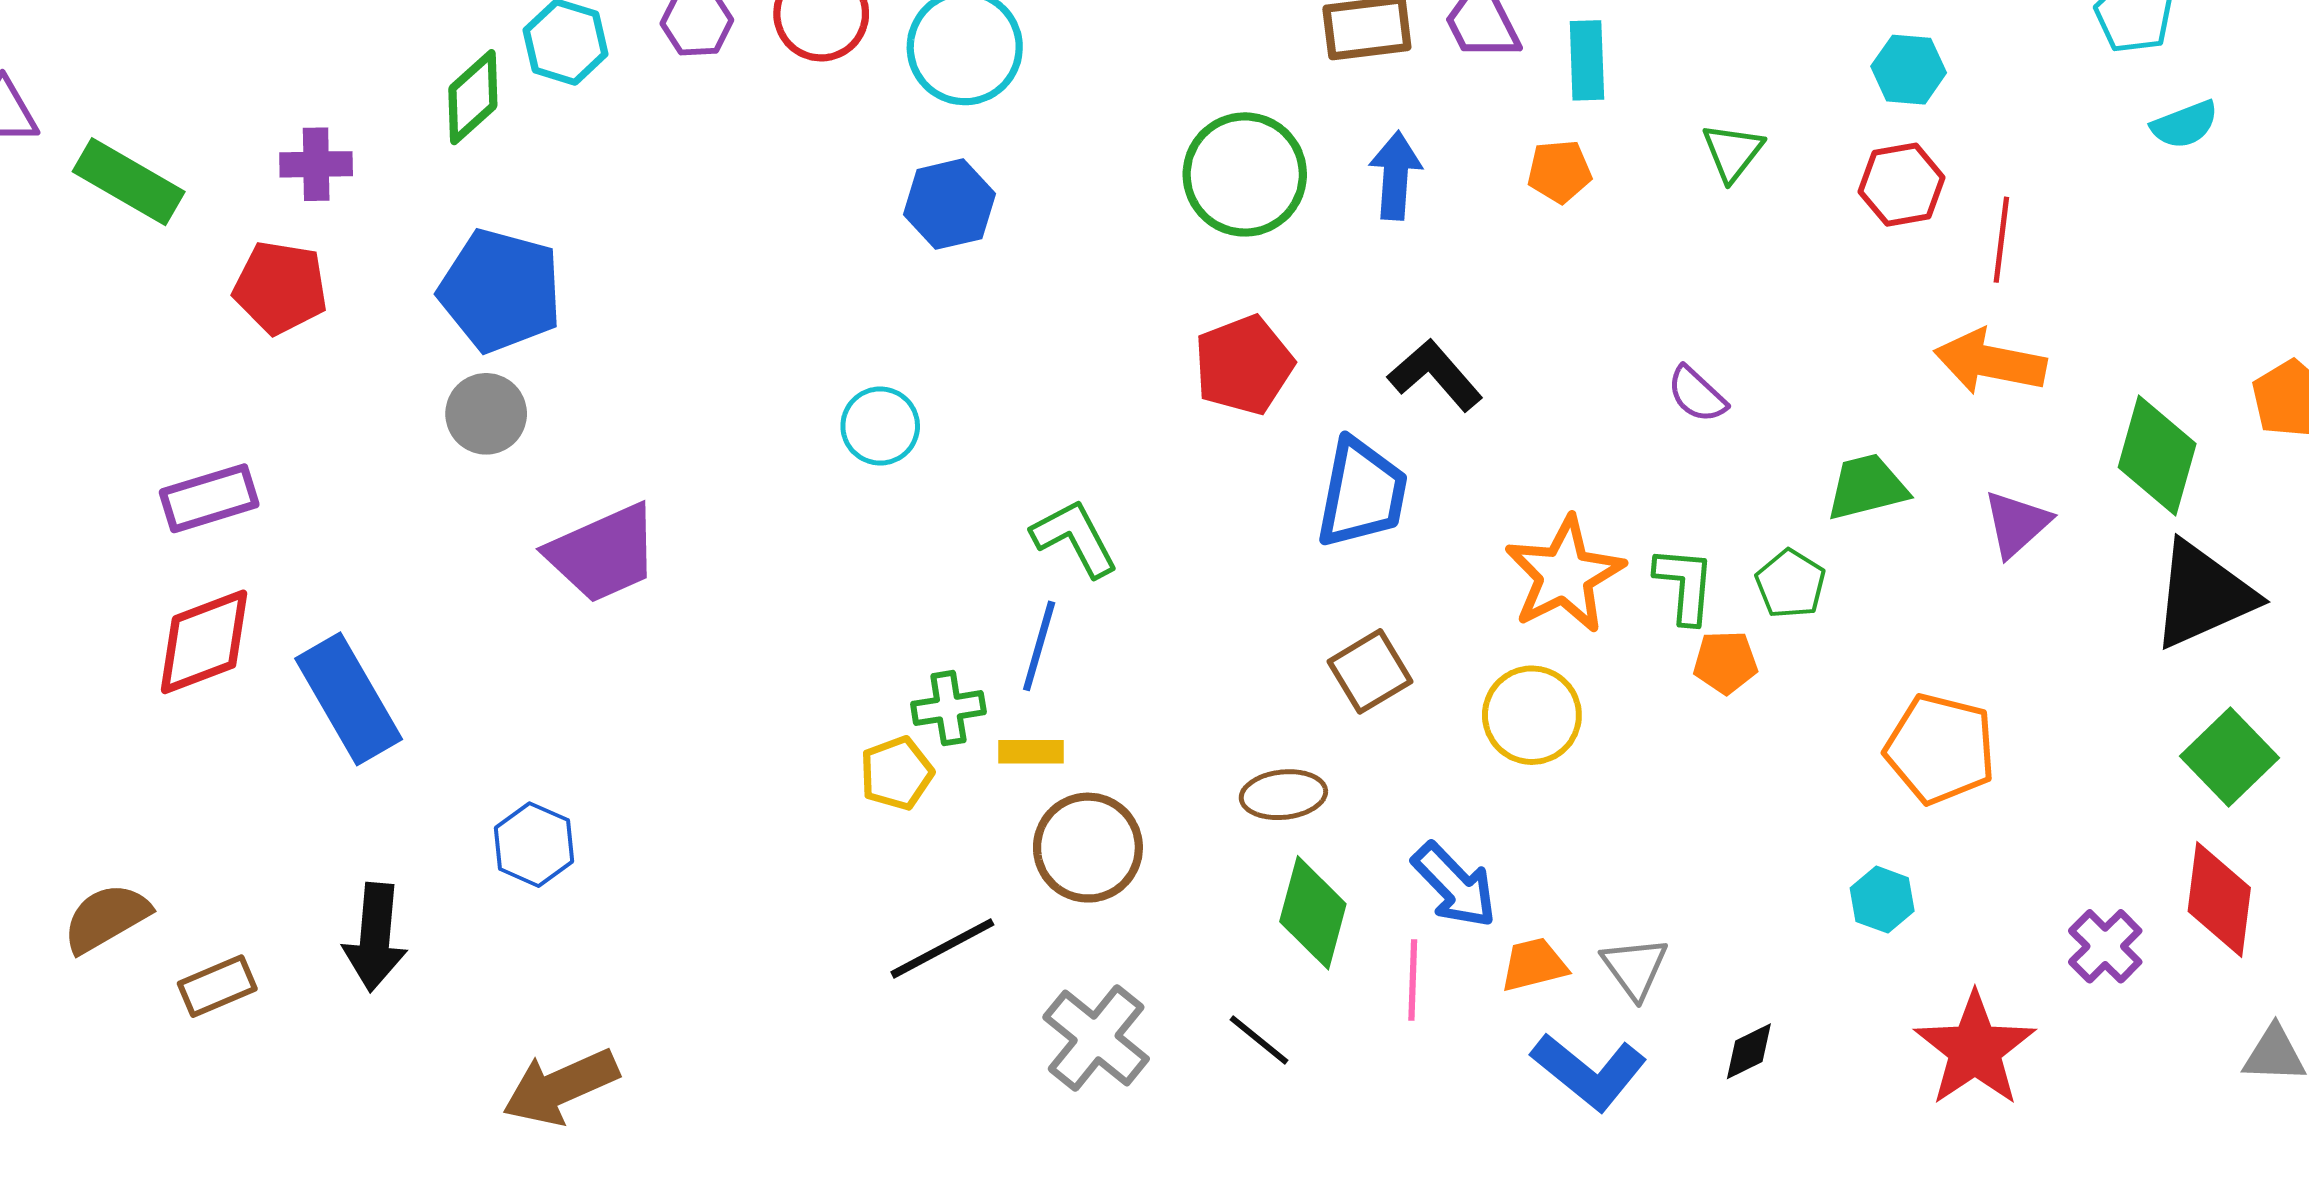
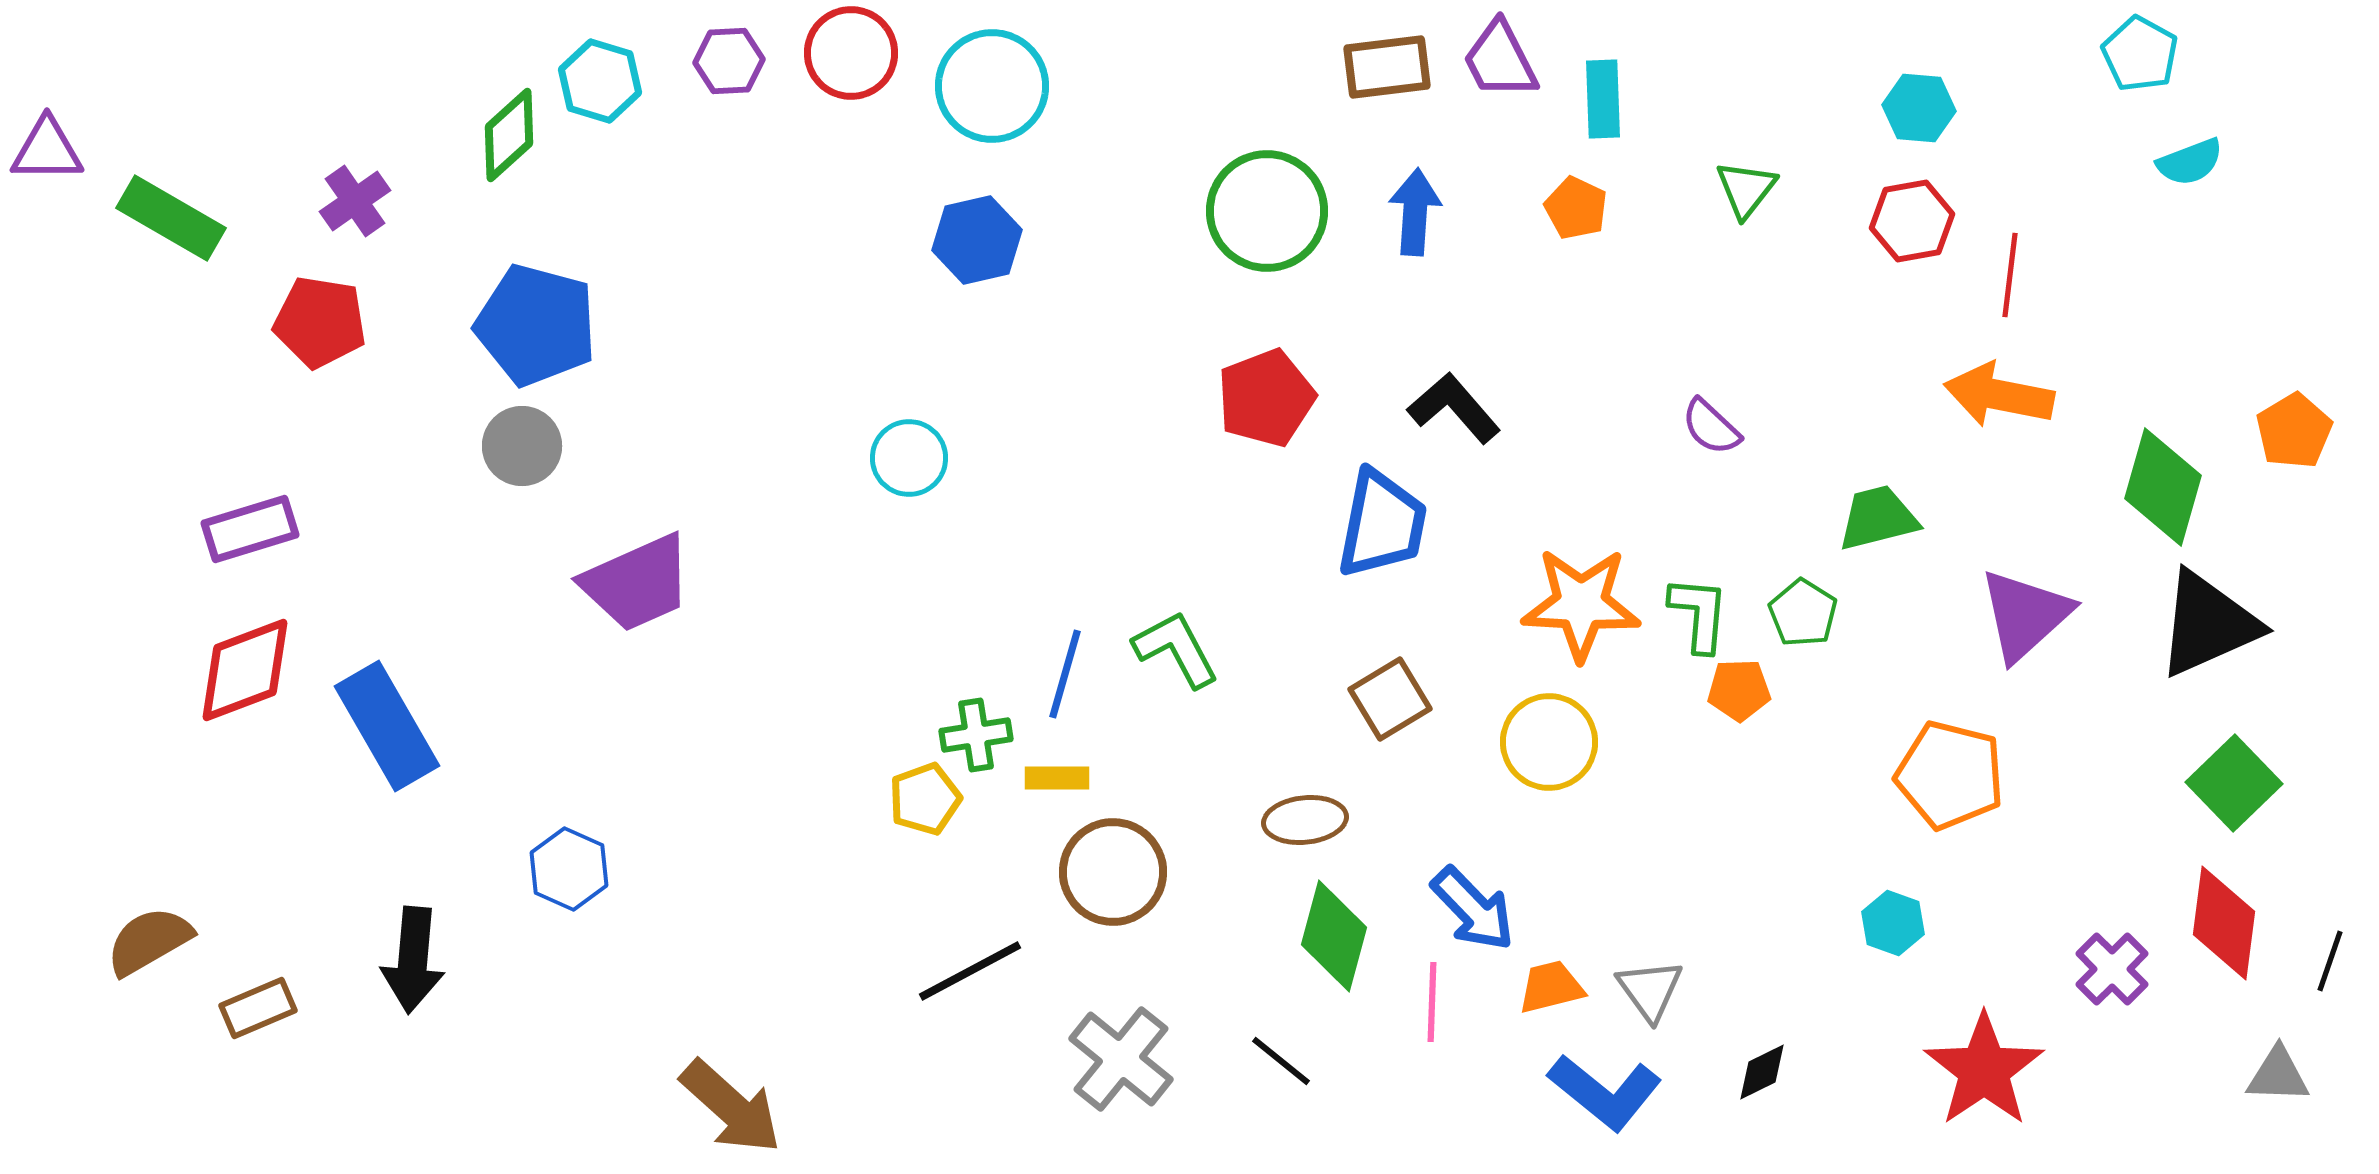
purple cross: (316, 164) -> (355, 201), turned -34
orange pentagon: (1559, 171) -> (1576, 208), turned 30
purple triangle: (2017, 524) -> (2025, 615), moved, size x1.4
green L-shape: (1075, 538) -> (1176, 649), moved
orange star: (1564, 575) -> (1581, 604), turned 30
brown arrow: (560, 1087) -> (731, 1107), moved, turned -114

